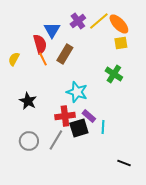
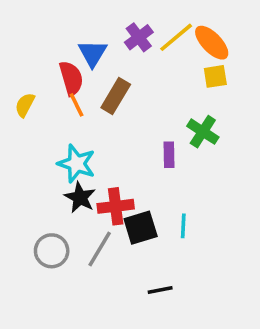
cyan star: (77, 92) -> (77, 164), moved
black star: (28, 101) -> (80, 197), moved
purple rectangle: (89, 116) -> (169, 155), moved, turned 48
black line: (124, 163) -> (160, 290), moved, turned -32

